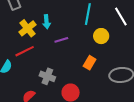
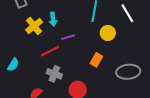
red line: (25, 51) -> (50, 51), moved

